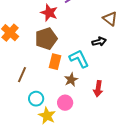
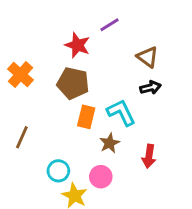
brown triangle: (110, 19) -> (147, 57), moved
brown pentagon: (46, 39) -> (73, 83), turned 30
brown line: (22, 75) -> (22, 137), moved

